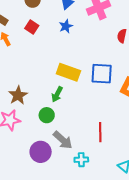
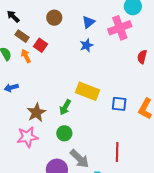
red square: (32, 27) -> (40, 45), moved
blue square: (102, 74) -> (119, 104), moved, size x0.7
green arrow: (57, 94) -> (65, 107), moved

